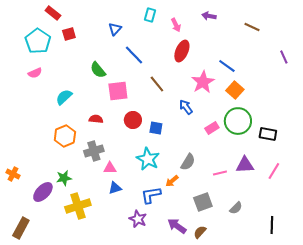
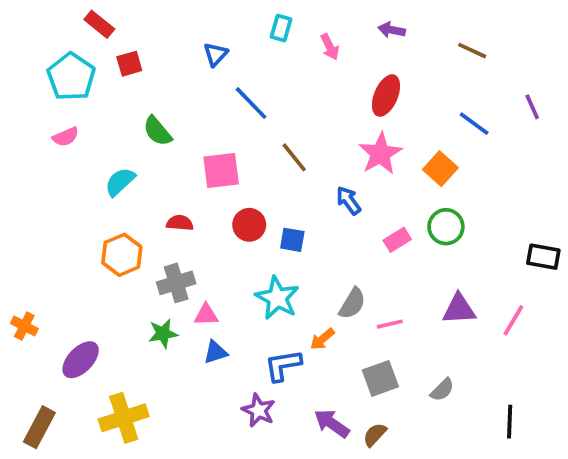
red ellipse: (182, 51) -> (386, 96), moved
blue line: (227, 66) -> (474, 124), moved
green semicircle: (98, 70) -> (157, 131), moved
green circle: (238, 121) -> (446, 227), size x0.7
black rectangle: (268, 134) -> (543, 257), moved
pink line: (220, 173) -> (390, 324), moved
green star: (64, 178) -> (163, 333), moved
yellow cross: (78, 206) -> (124, 418), moved

